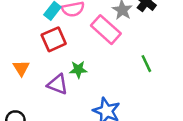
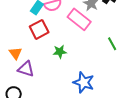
purple triangle: (58, 84) -> (26, 69), moved

